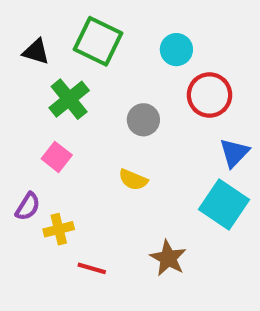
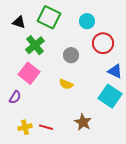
blue triangle: (234, 153) -> (115, 71), turned -49
pink square: (57, 157) -> (29, 73), size x1.5
yellow cross: (59, 229) -> (25, 127), moved

